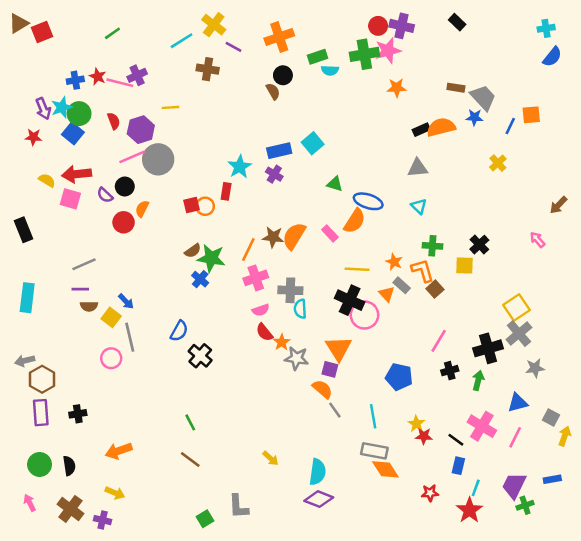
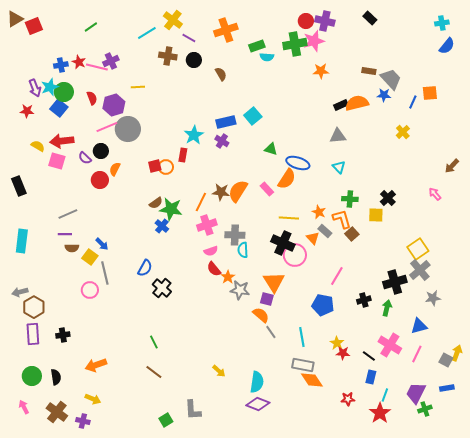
black circle: (283, 75) -> (194, 60), moved
pink line: (439, 341) -> (337, 276), moved
gray square: (551, 418) -> (446, 360), moved

